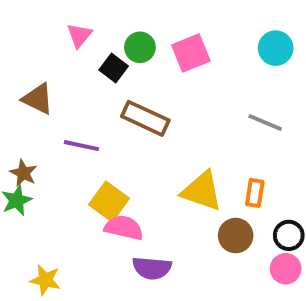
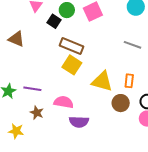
purple line: (81, 146) -> (32, 89), moved
brown star: (23, 173) -> (37, 113), moved
yellow square: (109, 202) -> (72, 65), moved
yellow star: (45, 280) -> (16, 131), moved

